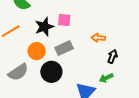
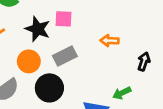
black star: (44, 27) -> (38, 29), turned -30
black arrow: (112, 56) -> (144, 62), moved

